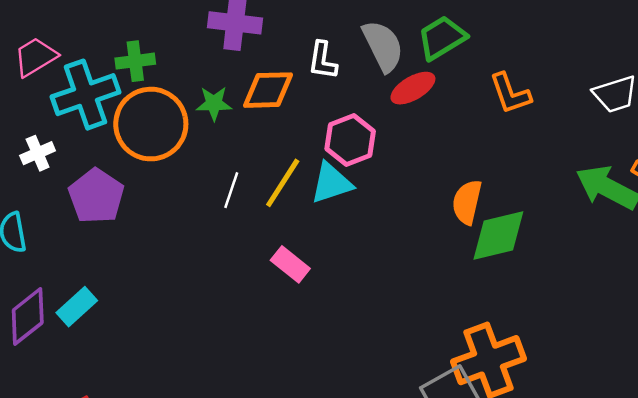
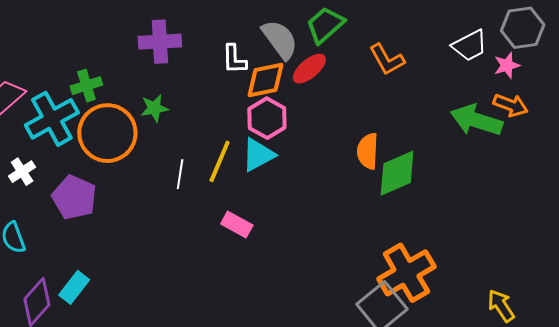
orange diamond: (268, 90) -> (265, 80), moved

